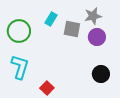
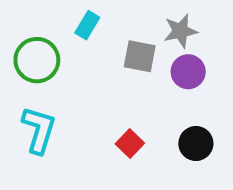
cyan rectangle: (51, 19) -> (87, 25), moved
red square: (47, 88) -> (130, 143), moved

